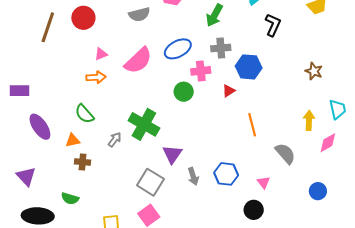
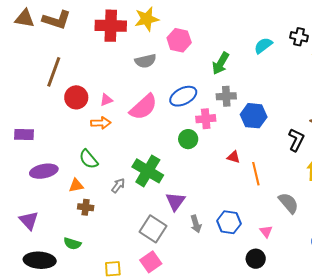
red circle: (83, 18) -> (76, 97), moved
black L-shape: (273, 25) -> (296, 140), moved
red triangle: (229, 91) -> (234, 157), moved, turned 48
purple ellipse: (40, 127) -> (44, 171), turned -68

